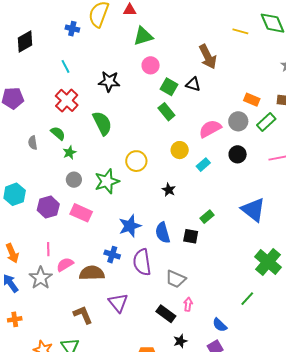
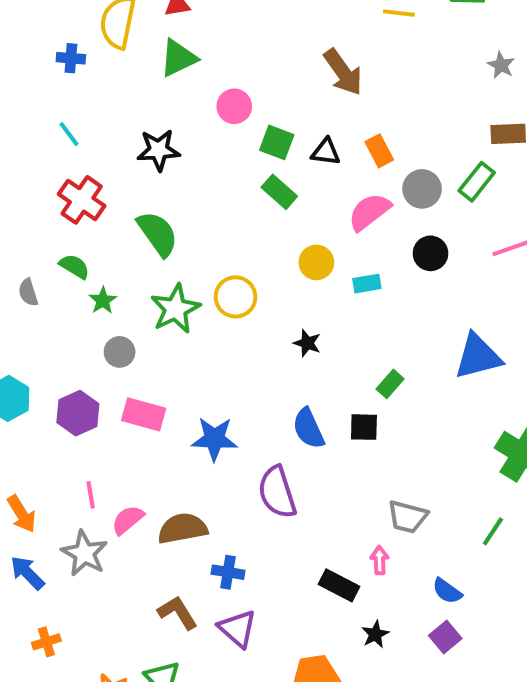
green triangle: (143, 36) -> (178, 58), moved
black triangle: (193, 84) -> (326, 152), moved
orange rectangle: (252, 100) -> (379, 151), moved, turned 49
cyan rectangle: (203, 165) -> (367, 284), turned 40
green star: (107, 181) -> (175, 309), moved
blue triangle: (253, 210) -> (478, 356), turned -44
blue star: (130, 226) -> (214, 439), moved, turned 30
blue cross: (112, 255) -> (228, 572), moved
gray trapezoid: (176, 279) -> (408, 517), moved
purple triangle: (118, 303) -> (237, 629), moved

